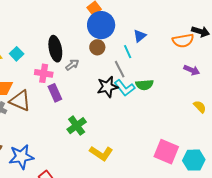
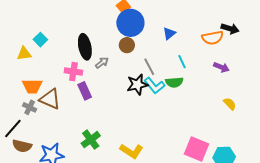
cyan line: (128, 52) -> (182, 62), moved
cyan square: (17, 54) -> (40, 40), moved
green cross: (77, 126) -> (91, 140), moved

